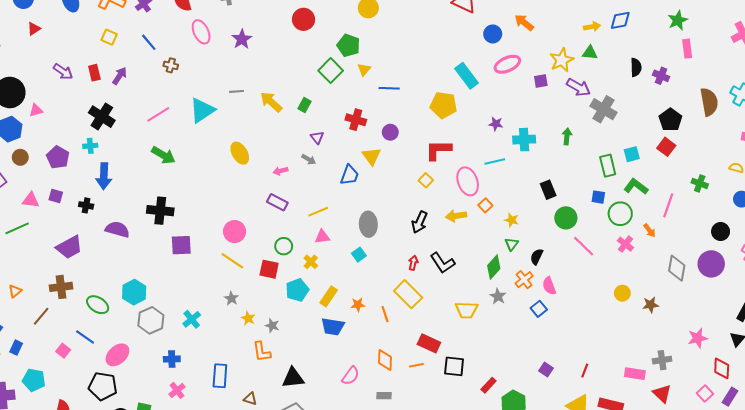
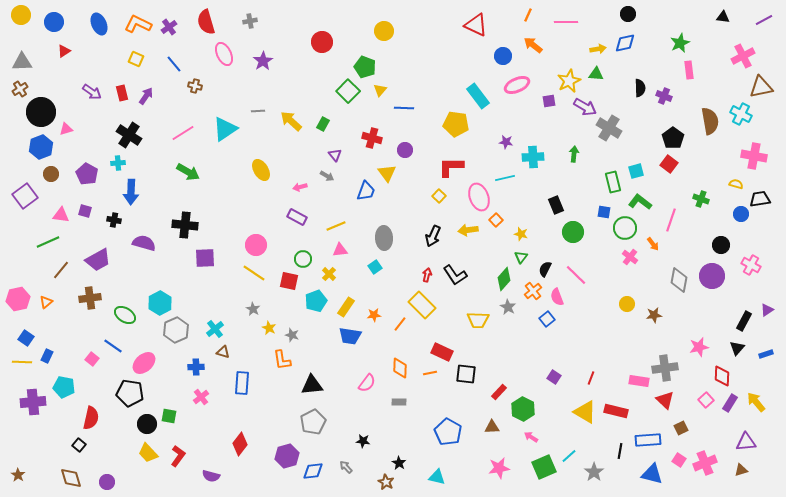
pink line: (584, 246) -> (576, 275), moved
orange line: (385, 314) -> (400, 324), turned 56
brown line: (41, 316) -> (61, 270), moved
gray cross: (662, 360) -> (665, 368), size x1.4
brown triangle: (250, 399) -> (223, 352), moved

